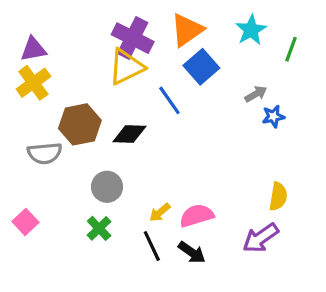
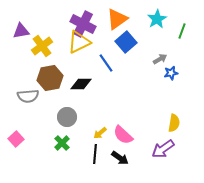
yellow cross: (33, 83) -> (42, 46), moved
pink semicircle: (197, 216) -> (123, 135), turned -120
black line: (152, 246) -> (95, 154), turned 30

